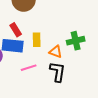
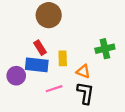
green cross: (76, 41) -> (105, 49), moved

